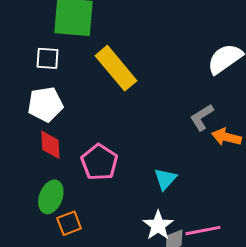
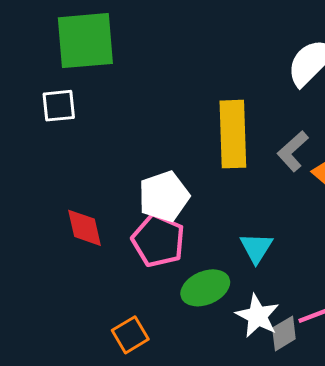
yellow rectangle: (116, 68) -> (233, 134), moved, turned 48
white pentagon: (45, 104) -> (164, 196), moved
green ellipse: (51, 197) -> (205, 288), moved, turned 56

